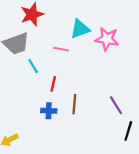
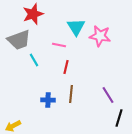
cyan triangle: (80, 29) -> (76, 27), turned -42
red line: (53, 84) -> (66, 67), moved

